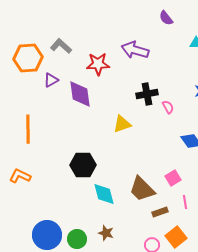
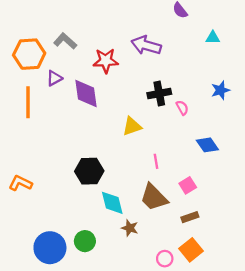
orange line: (28, 129) -> (28, 102), moved
pink line: (185, 202) -> (156, 161), moved
brown rectangle: (160, 212) -> (190, 217), moved
brown star: (106, 233) -> (130, 228), moved
green circle: (77, 239) -> (85, 241), moved

